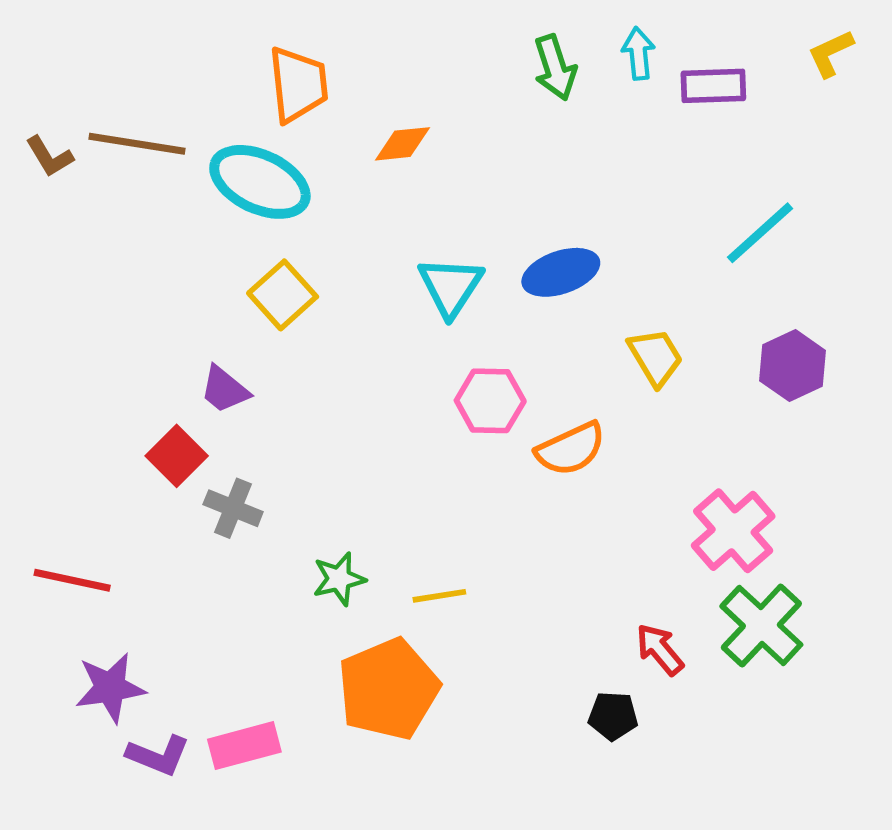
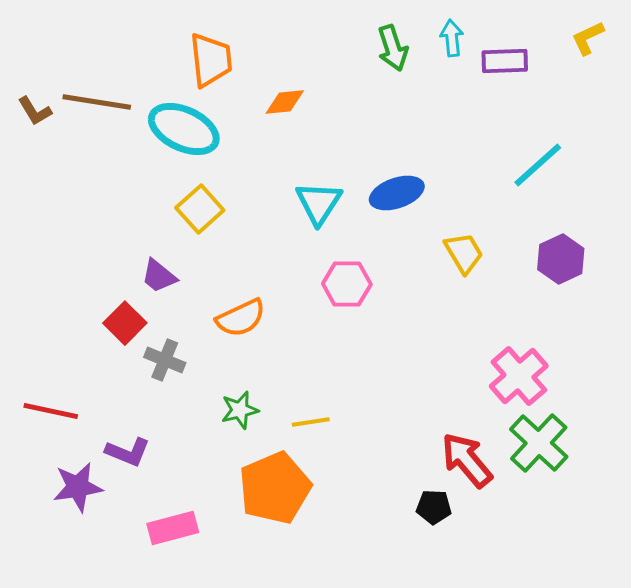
orange semicircle: (571, 449) -> (241, 318), moved
red arrow: (660, 649) -> (467, 460), size x1.5
purple L-shape: (158, 755) -> (128, 452), moved

